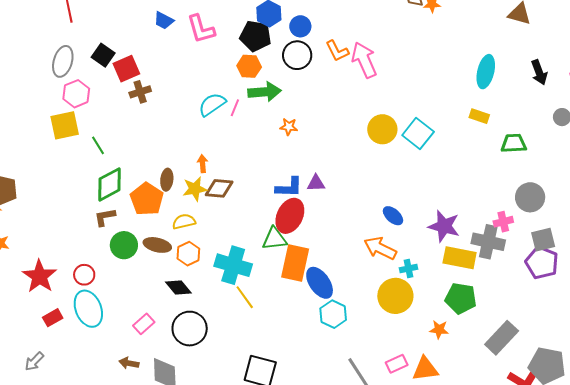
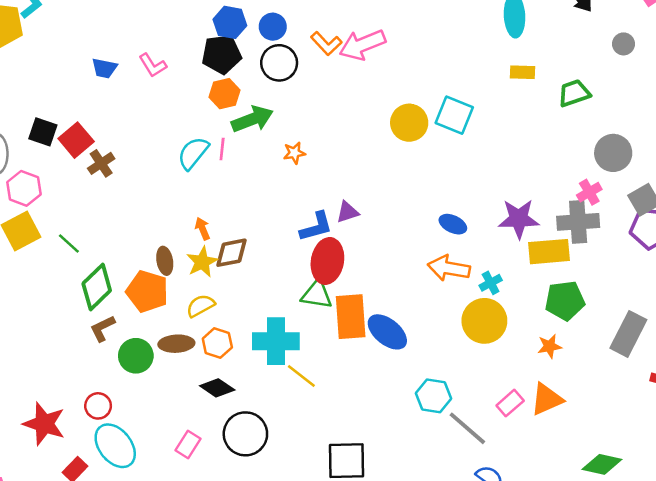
pink L-shape: (201, 29) -> (153, 65), size x0.7
pink arrow: (364, 60) -> (362, 45), turned -72
green triangle: (274, 239) -> (317, 294), turned 32
cyan hexagon: (333, 314) -> (433, 396), moved

